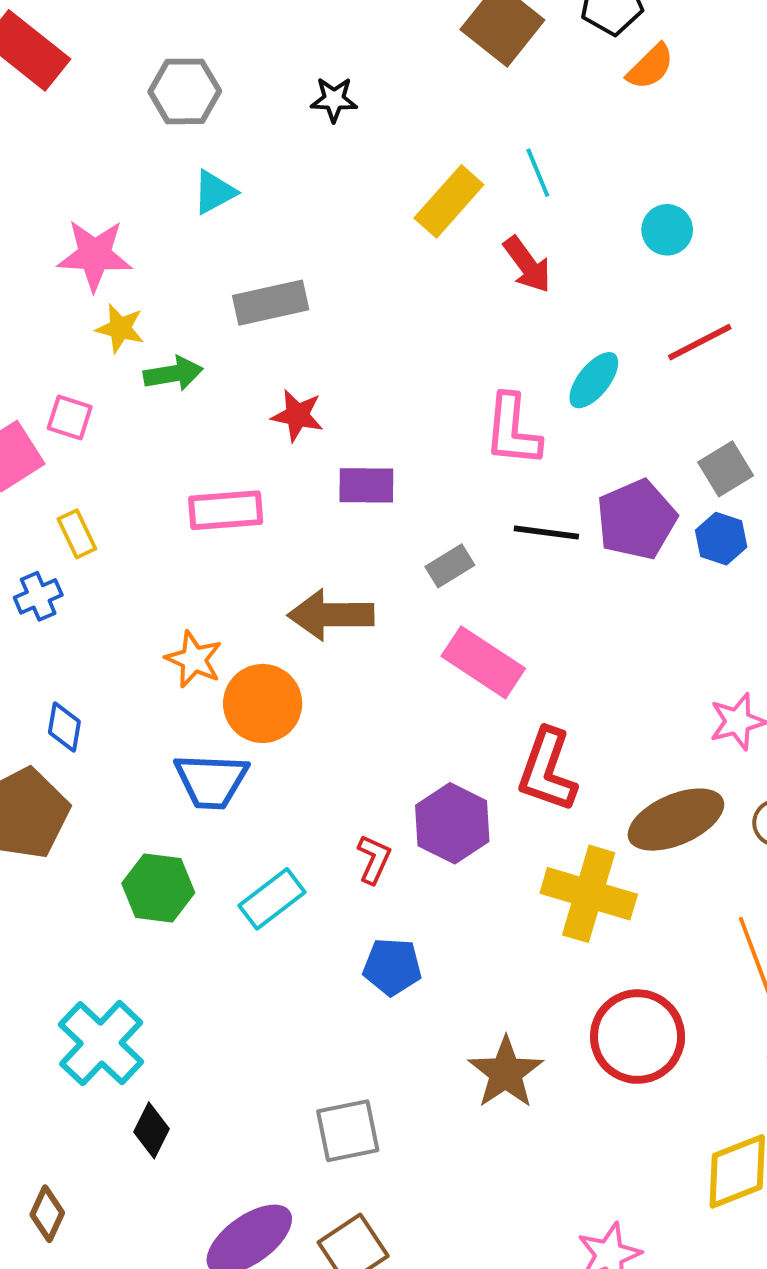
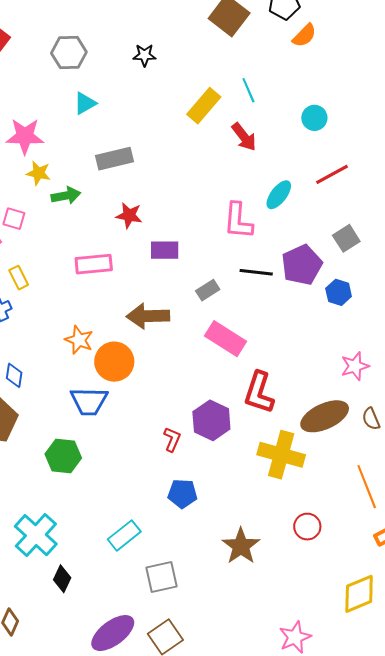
blue hexagon: (721, 539) -> (339, 292), moved
cyan rectangle: (272, 899) -> (124, 535), moved
red circle: (638, 1037) -> (307, 527), size x0.6

